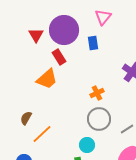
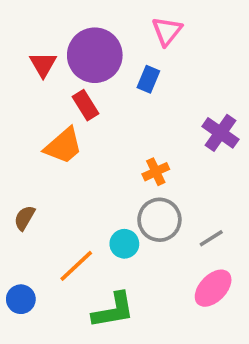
blue rectangle: (93, 43) -> (148, 79), turned 32
orange line: (42, 134) -> (76, 266), moved
cyan circle: (87, 145) -> (124, 244), moved

